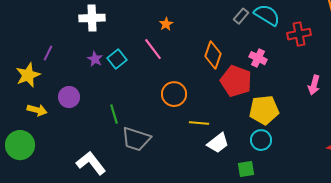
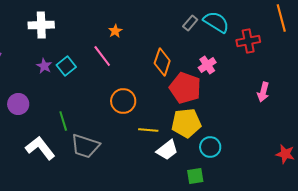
pink cross: (258, 58) -> (207, 65), turned 30
yellow pentagon: (264, 110) -> (186, 123), moved
white L-shape: (91, 163) -> (40, 148), moved

